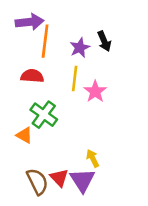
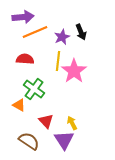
orange line: (45, 41) -> (35, 32), turned 60
pink star: (95, 91) -> (74, 71), size x1.4
red triangle: (59, 178) -> (46, 121), moved
brown semicircle: (37, 182) -> (29, 141), turned -30

